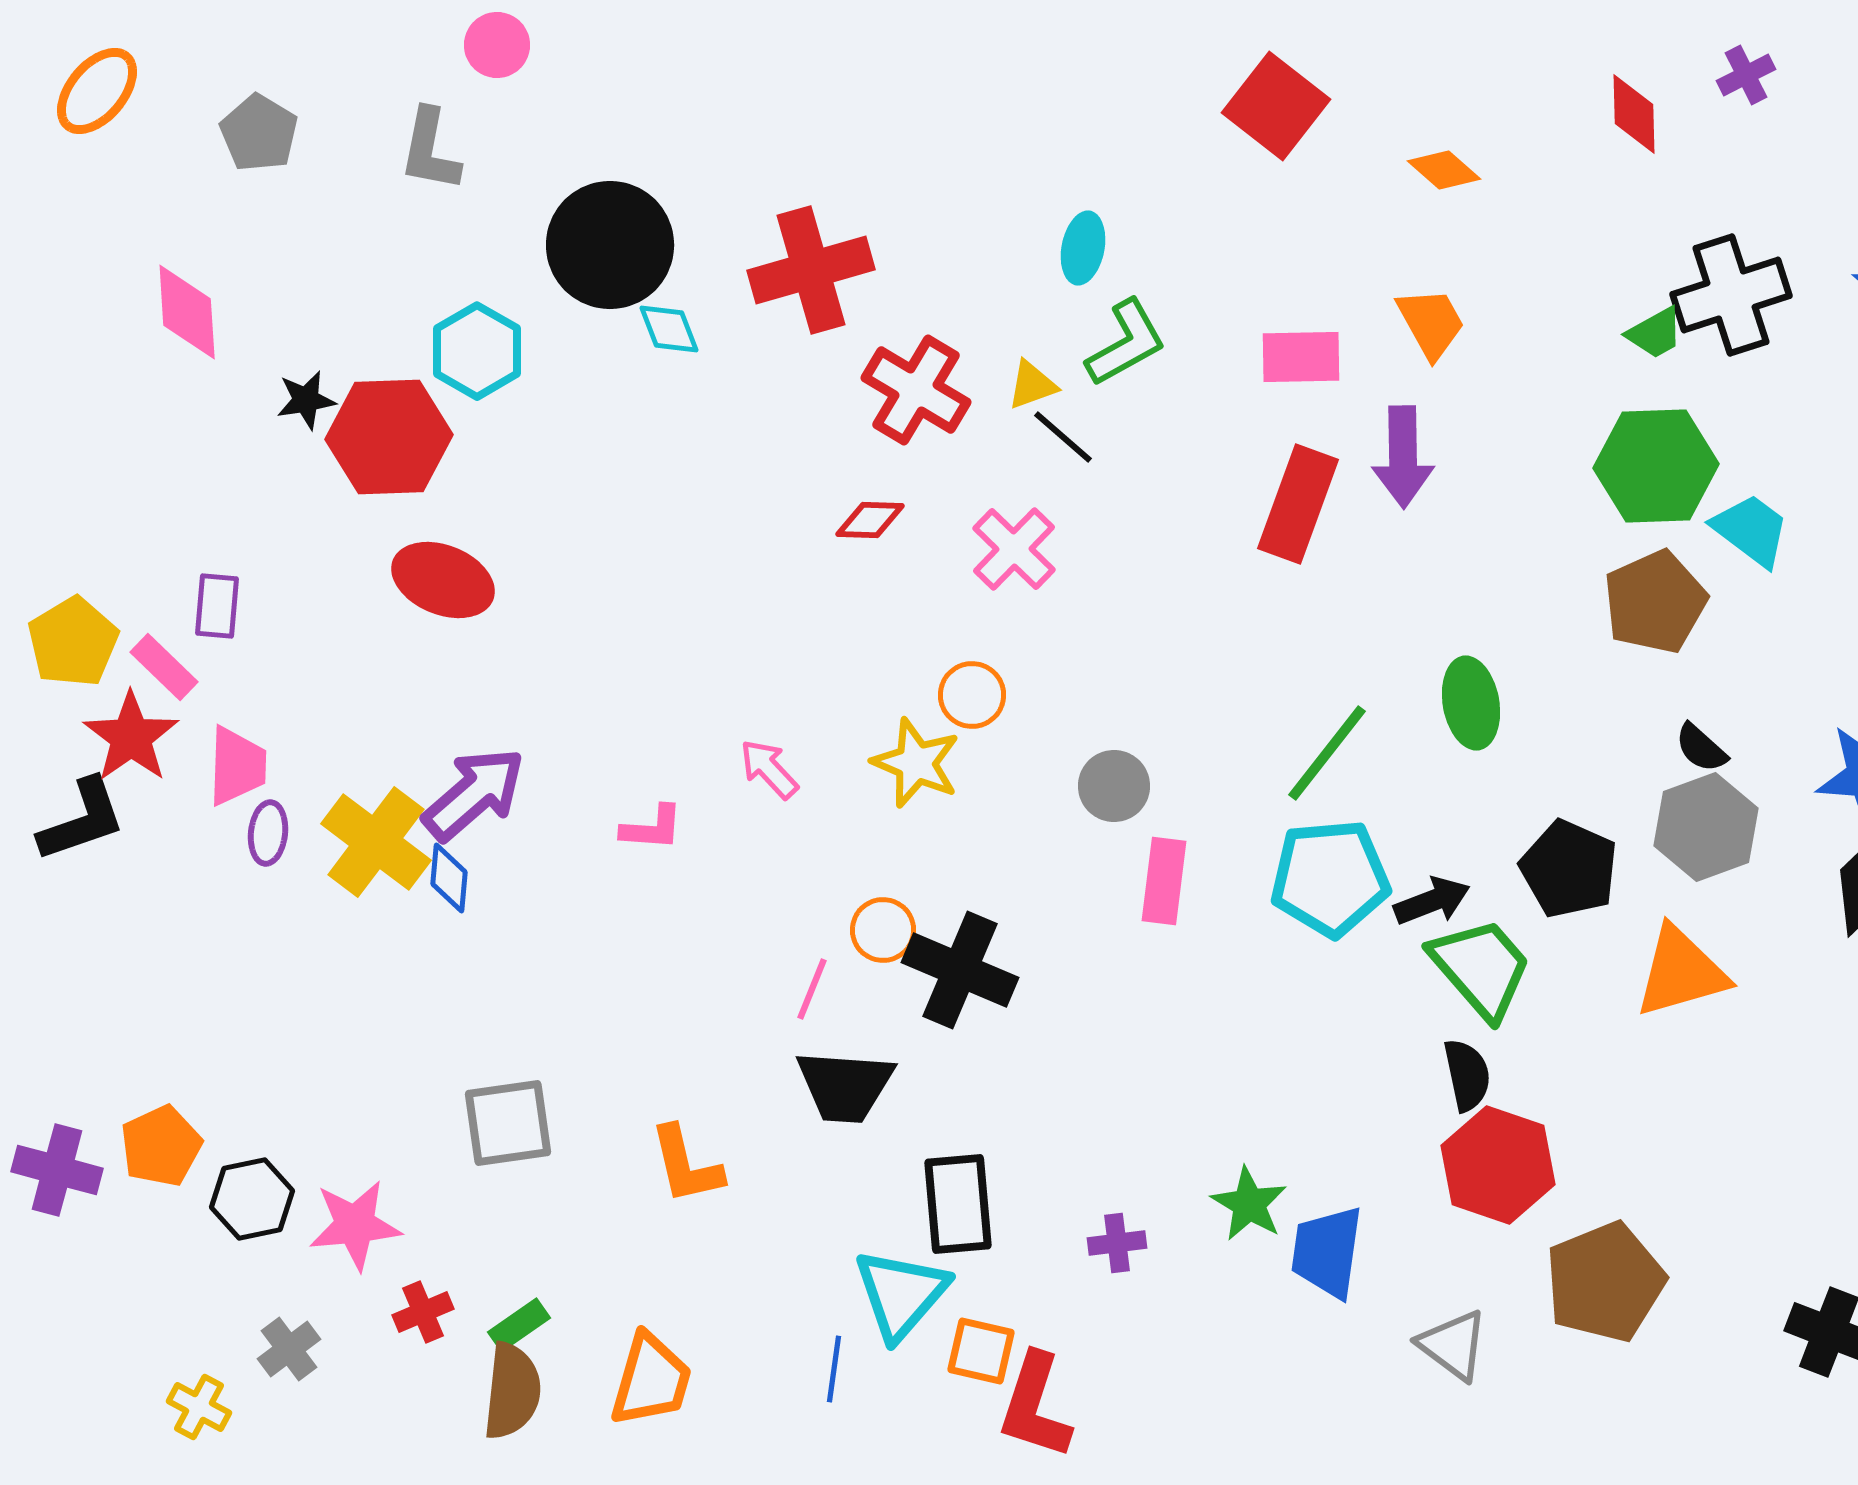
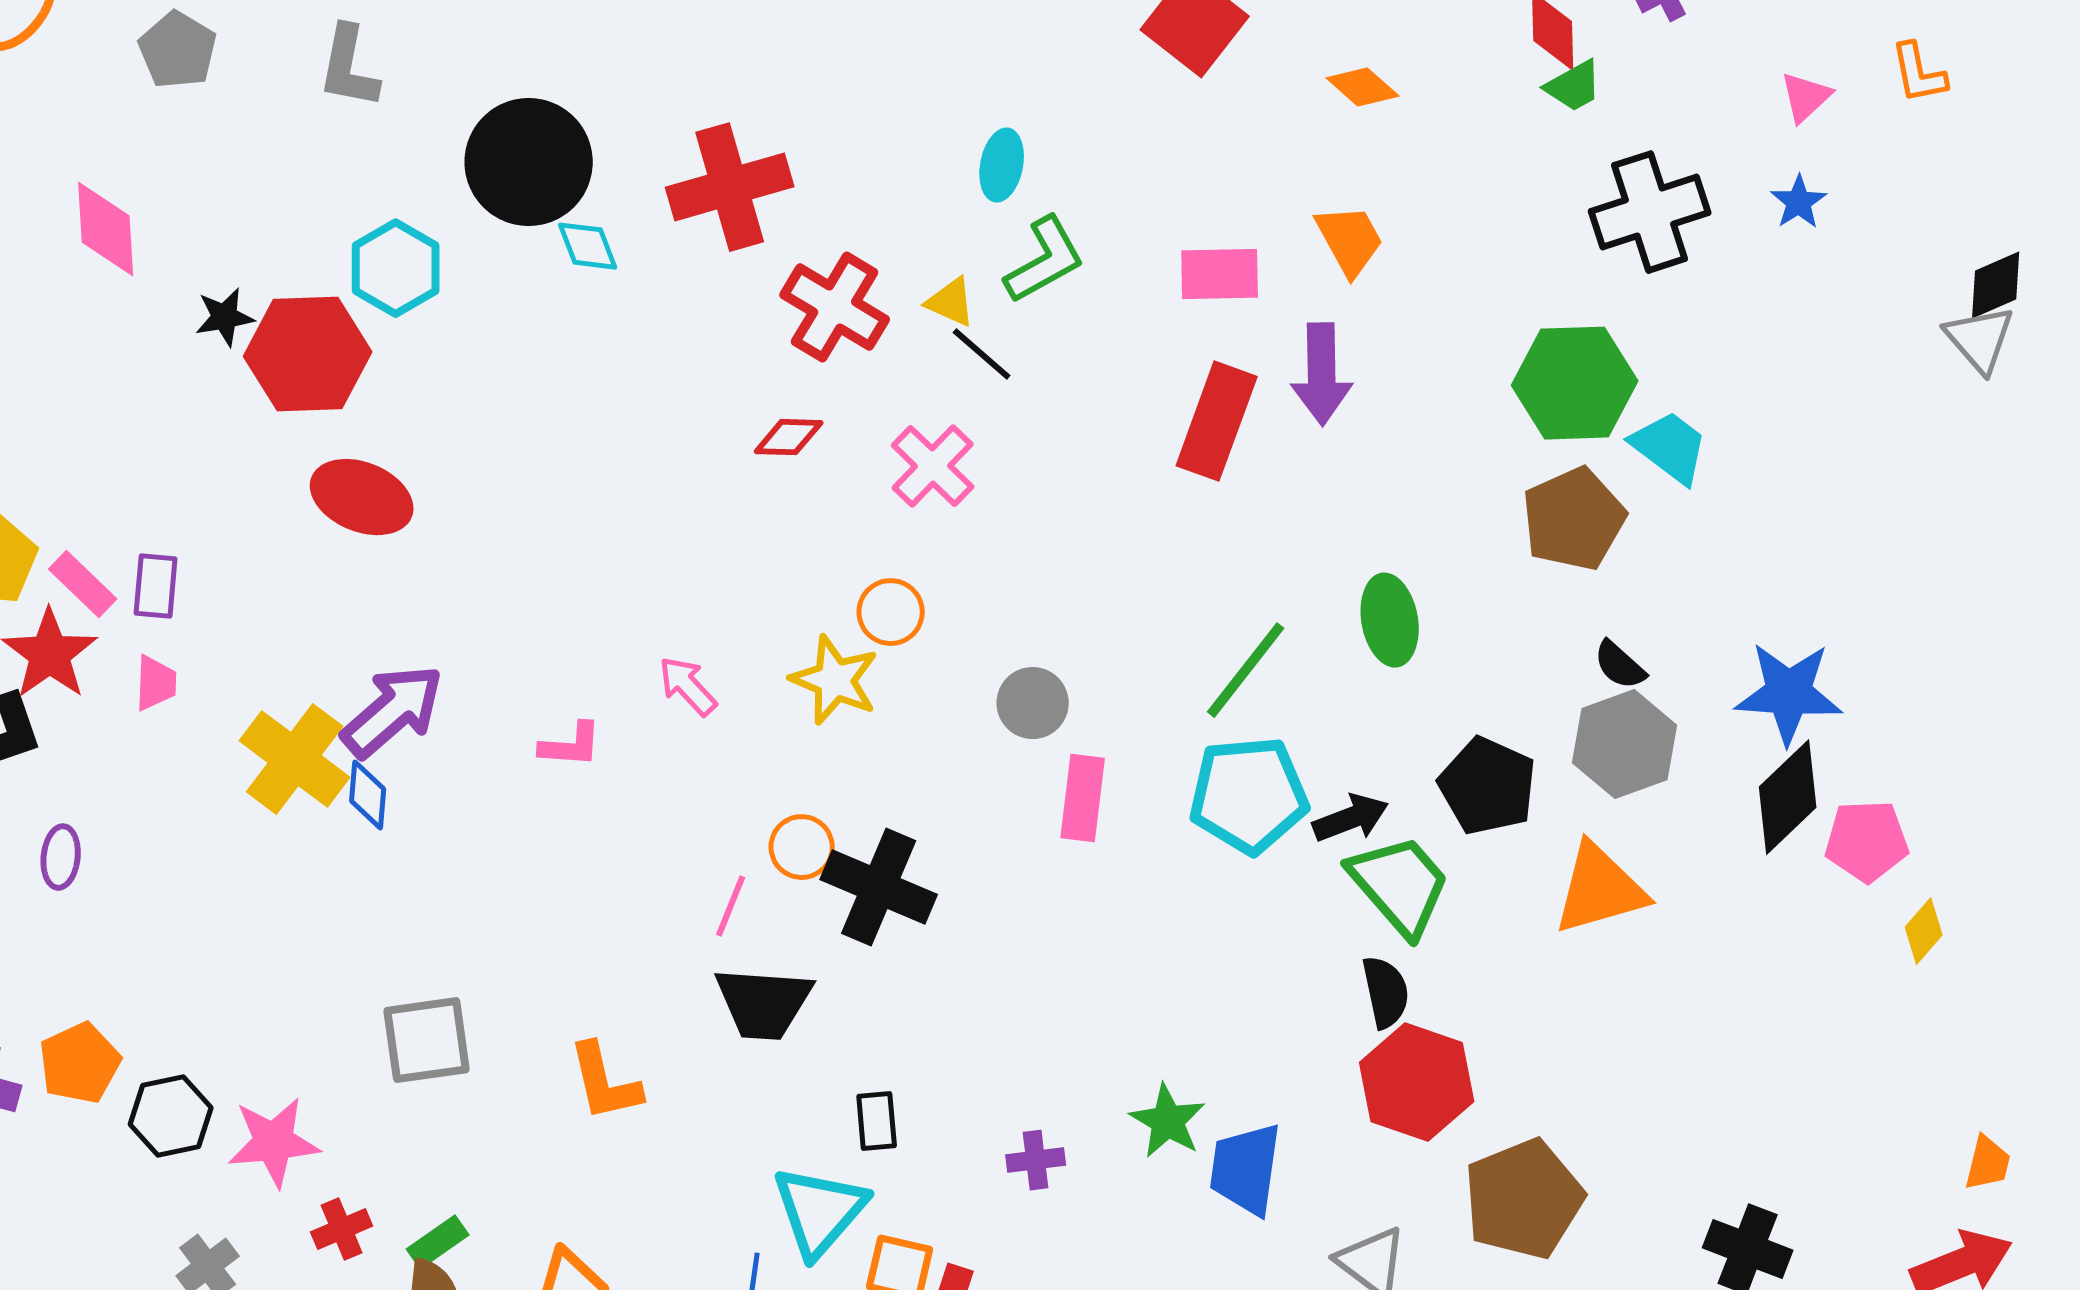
green trapezoid: (1655, 333) -> (1574, 86), moved
yellow triangle: (1032, 385) -> (951, 302), turned 44
purple rectangle: (217, 606) -> (156, 586), moved
pink trapezoid: (237, 766) -> (156, 683), size x0.7
purple ellipse: (268, 833) -> (61, 857), moved
black rectangle: (958, 1204) -> (877, 1121), size x0.6

